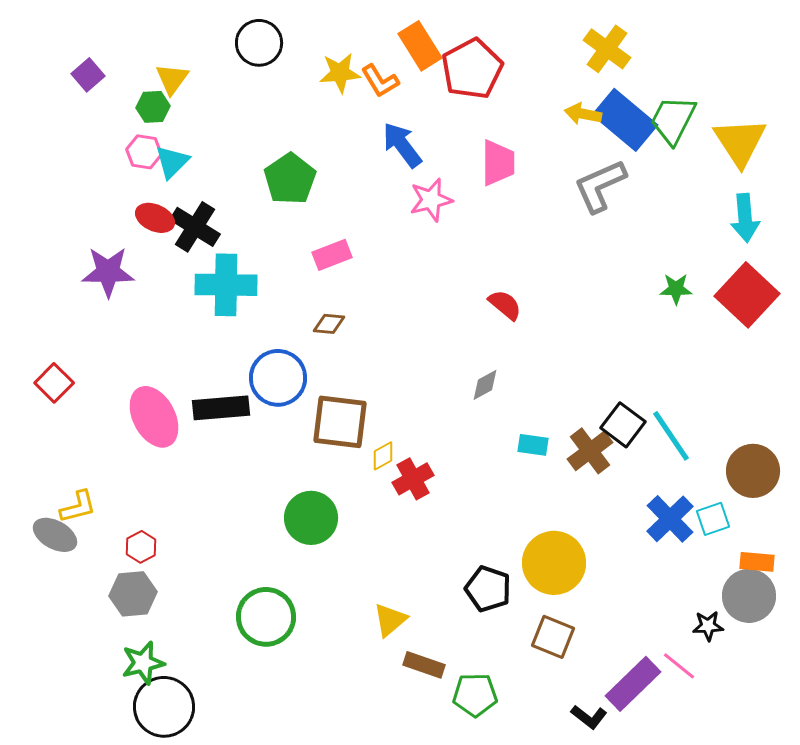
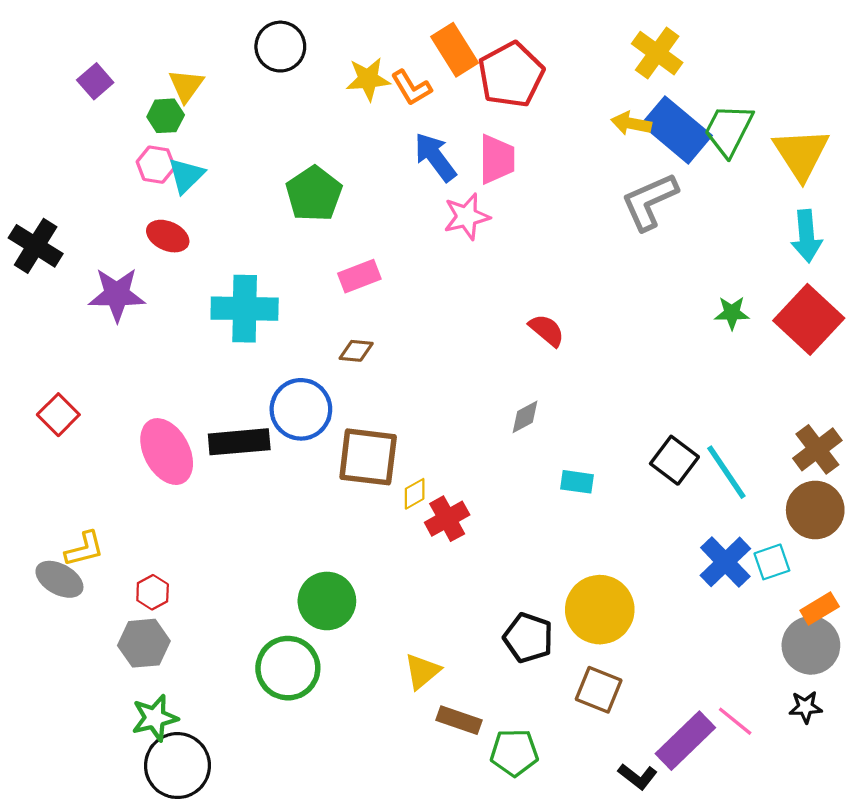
pink trapezoid: (498, 163) -> (497, 159), moved
black cross: (195, 227) -> (36, 246), moved
brown cross: (590, 451) -> (817, 449), moved
green circle: (311, 518) -> (327, 601), moved
orange rectangle: (757, 562) -> (820, 609), turned -36
black star: (708, 626) -> (805, 707), moved

